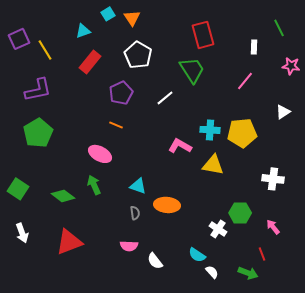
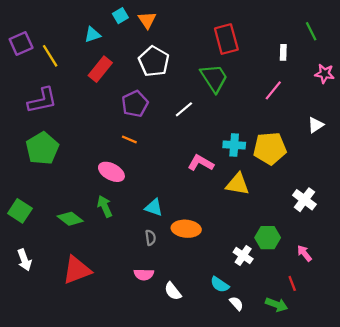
white cross: (273, 179) -> (304, 200), turned 30

